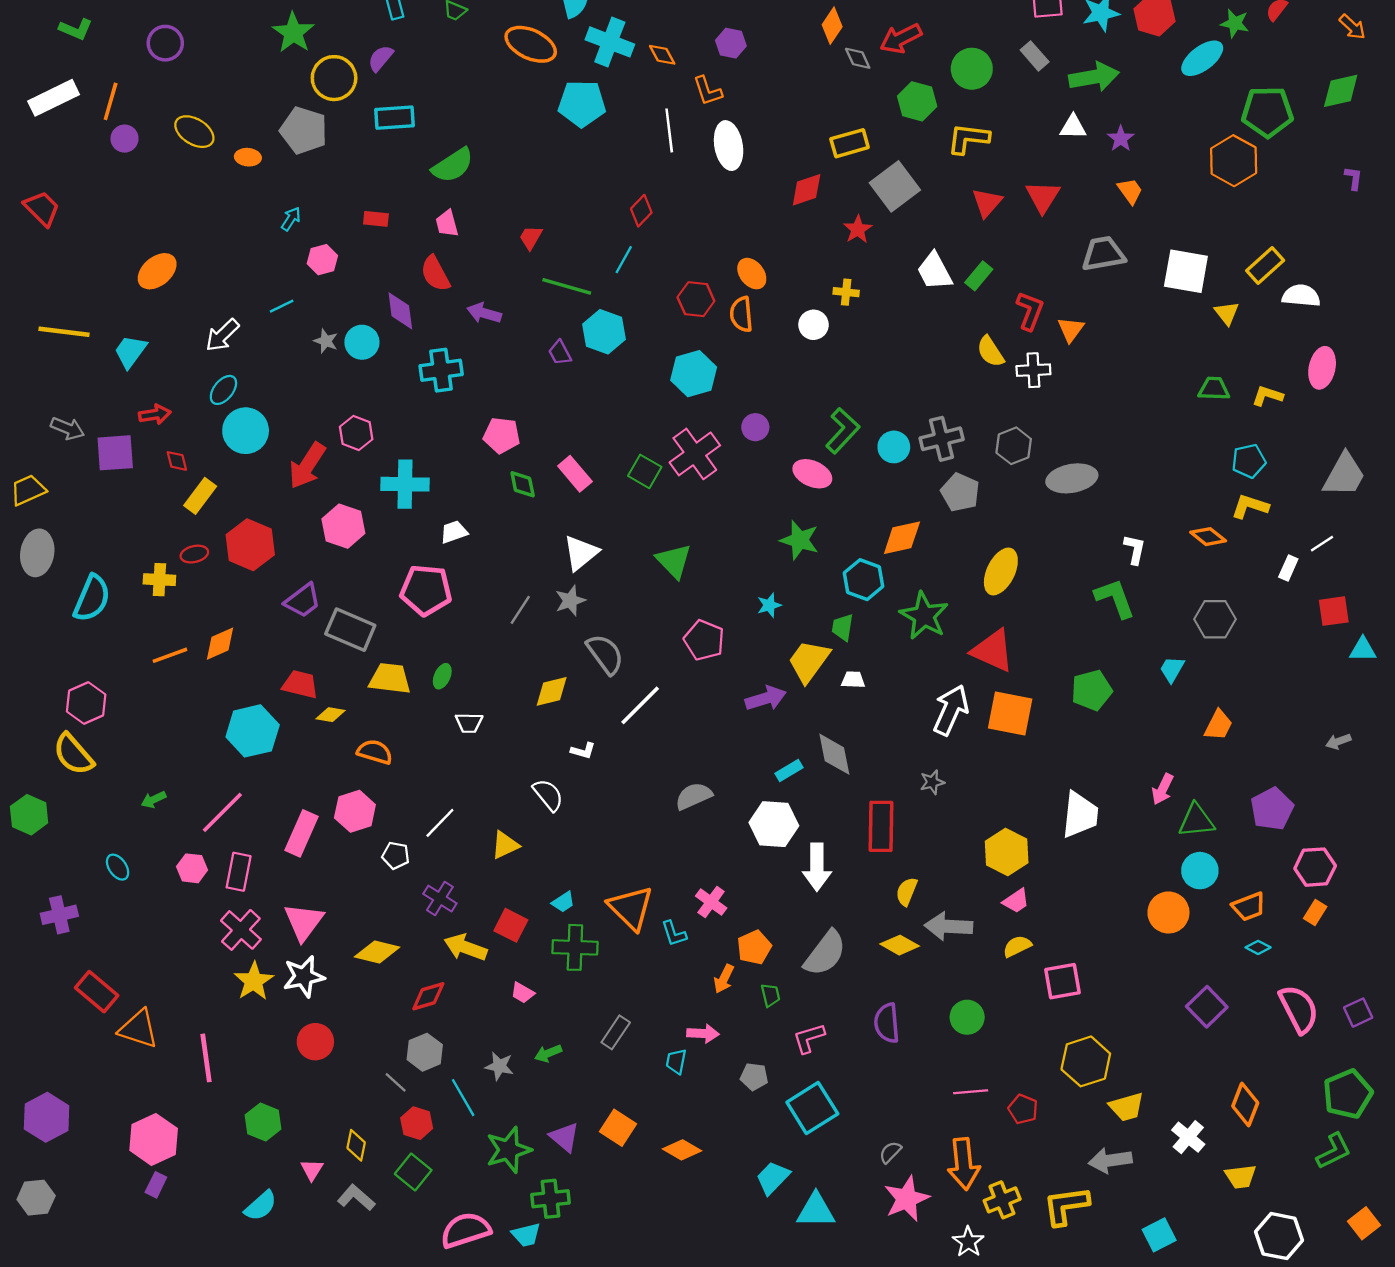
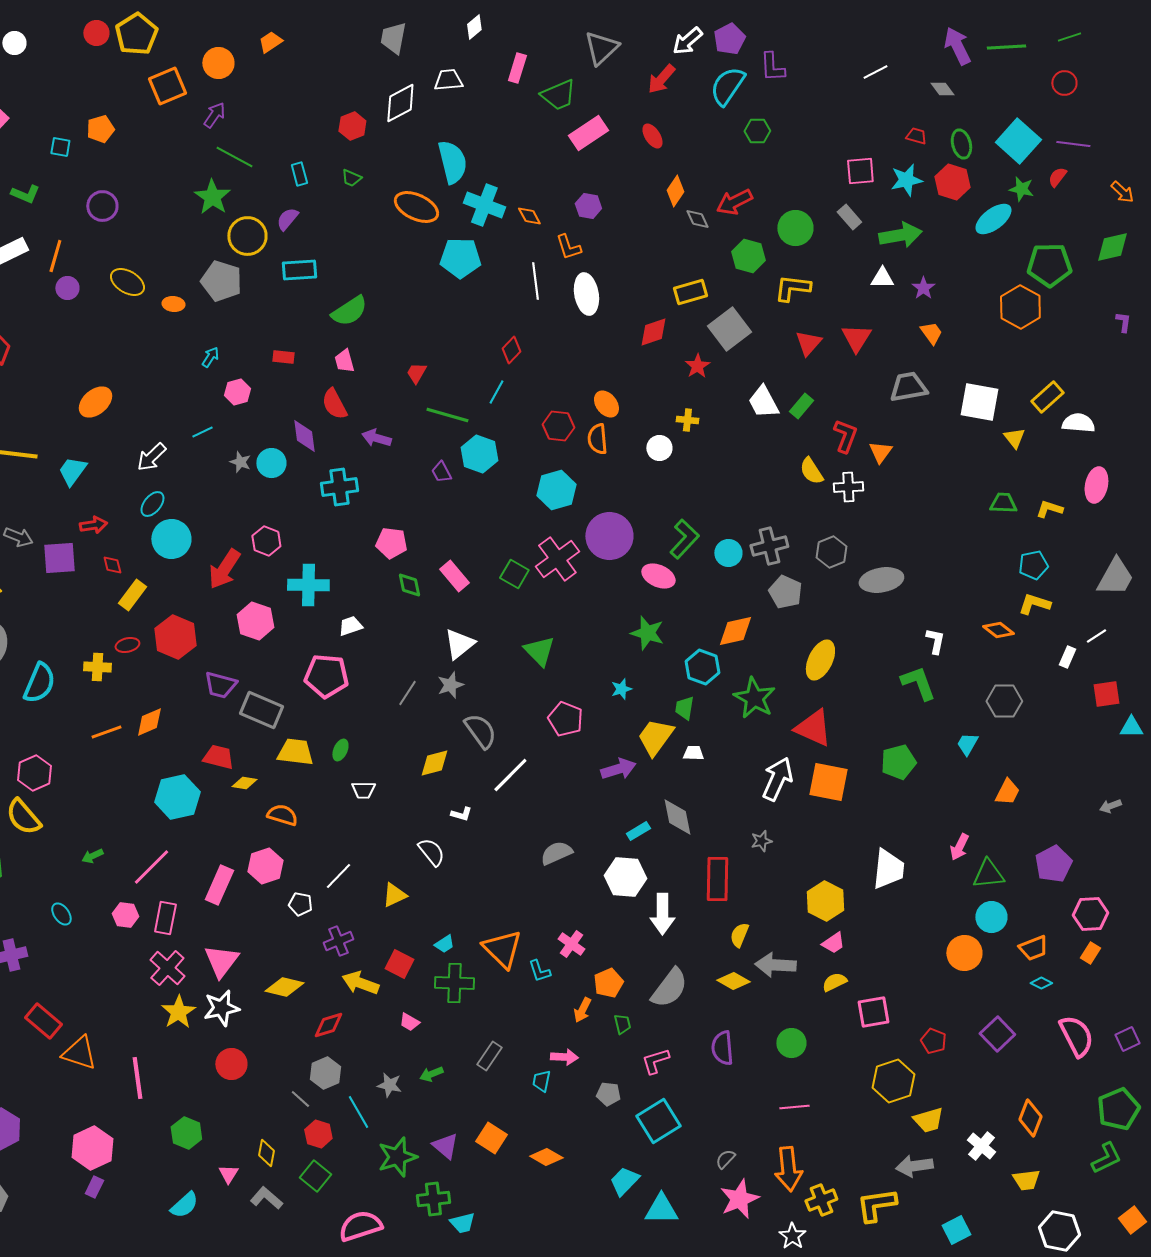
purple circle: (755, 427) -> (609, 536), size x2.0
purple trapezoid: (303, 601) -> (220, 685), turned 52
purple cross: (440, 899) -> (338, 941), turned 36
red pentagon: (1023, 1109) -> (933, 1041), moved
cyan trapezoid: (526, 1235) -> (462, 1223), moved

